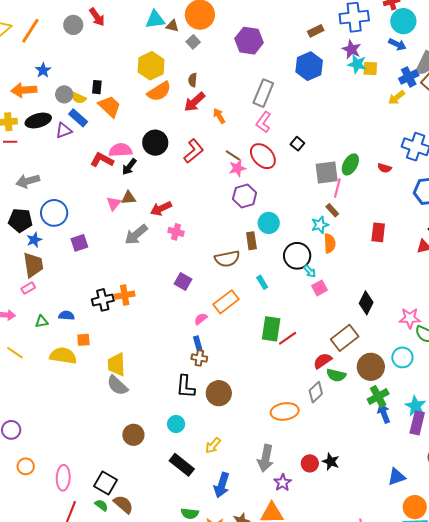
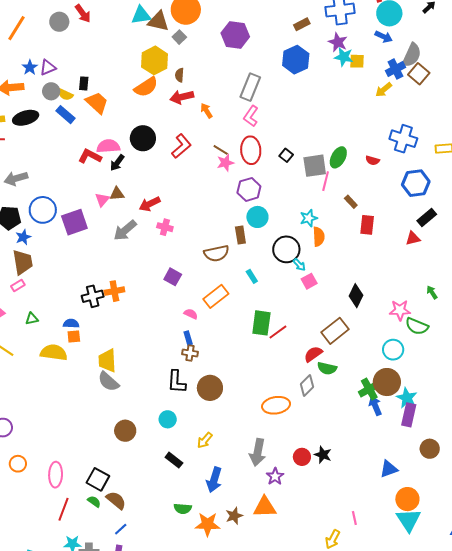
brown triangle: (172, 26) -> (158, 21), size x1.6
yellow hexagon: (151, 66) -> (155, 60), moved
red arrow: (195, 102) -> (182, 97), turned 30
purple triangle: (64, 130) -> (48, 67), moved
black square: (297, 144) -> (286, 155), moved
red ellipse: (263, 156) -> (251, 150), turned 40
purple hexagon: (245, 196) -> (249, 189), moved
brown rectangle: (332, 210) -> (351, 202), moved
purple square: (79, 243) -> (74, 222), moved, size x1.5
blue semicircle: (66, 315) -> (71, 324), moved
pink semicircle: (201, 319) -> (191, 314), turned 64
brown circle: (371, 367) -> (387, 382), moved
black rectangle: (182, 465) -> (174, 460), size x0.7

